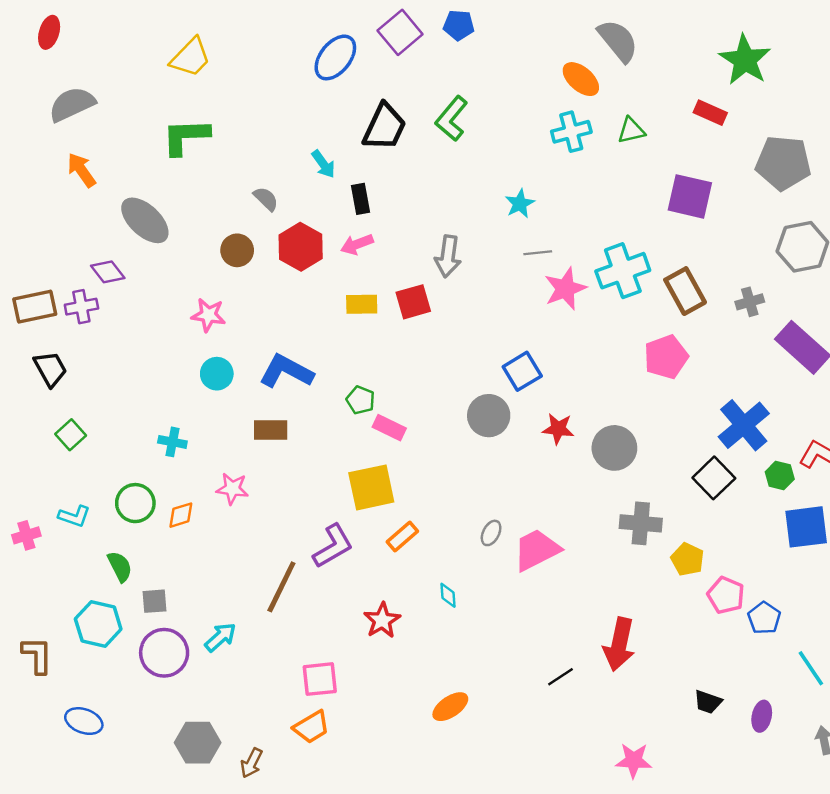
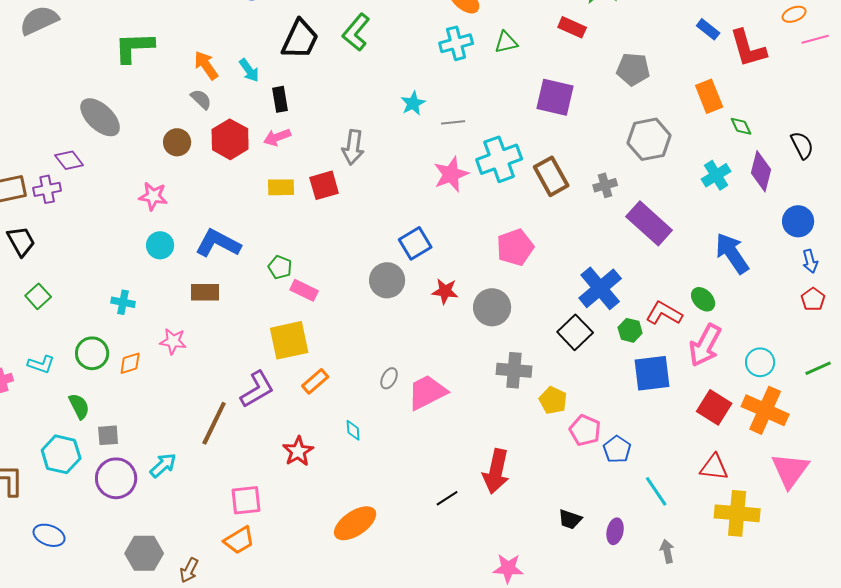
gray pentagon: (783, 163) -> (633, 69), size x0.7
orange arrow: (81, 170) -> (206, 65), moved
gray line: (538, 253) -> (453, 122), moved
pink pentagon: (666, 357) -> (515, 247), moved
orange ellipse: (450, 707) -> (355, 523), size x1.4

